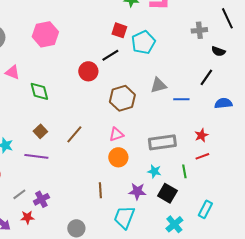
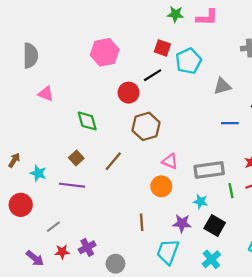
pink hexagon: (45, 34) -> (105, 52), moved
gray triangle: (158, 85) -> (222, 86), moved
green diamond: (39, 91) -> (87, 121), moved
brown hexagon: (122, 98) -> (146, 126), moved
pink triangle: (116, 134) -> (170, 161), moved, turned 42
green line: (184, 171) -> (231, 191), moved
purple cross: (41, 199) -> (87, 247), moved
cyan cross: (174, 224) -> (211, 259), moved

